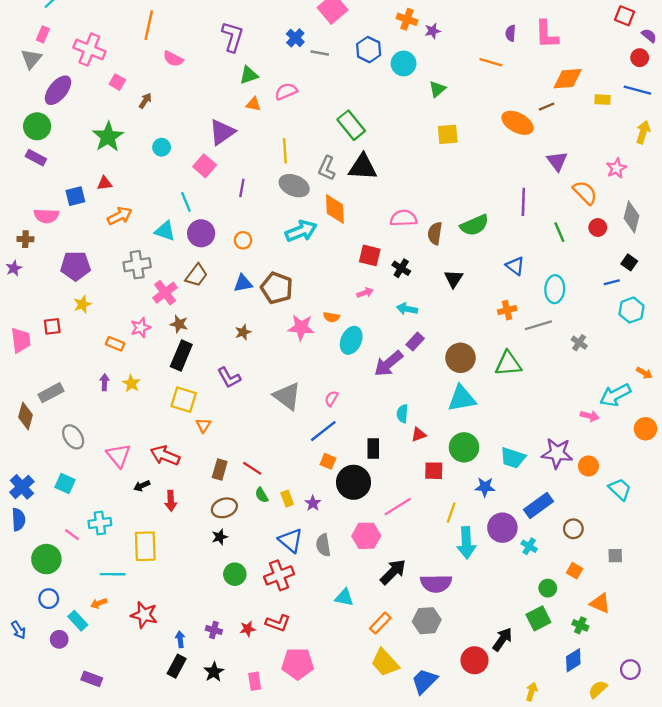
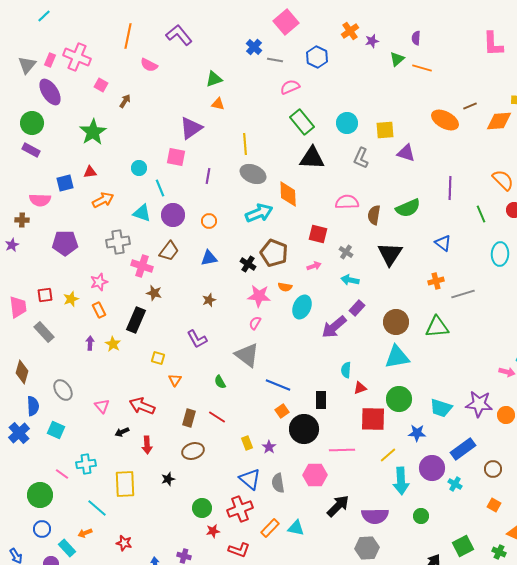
orange cross: (407, 19) -> (350, 31), turned 36
purple semicircle: (511, 33) -> (416, 38), moved
pink rectangle: (43, 34) -> (50, 60), moved
pink L-shape: (547, 34) -> (493, 44), moved
purple L-shape: (233, 37) -> (179, 35), moved, turned -56
cyan circle: (404, 63) -> (347, 123), moved
orange diamond: (568, 79) -> (499, 121), moved
green triangle: (437, 89) -> (397, 59), moved
purple ellipse: (58, 90) -> (50, 92), turned -72
pink semicircle: (286, 91) -> (290, 87), moved
cyan circle: (162, 147) -> (139, 168), moved
purple triangle: (557, 161) -> (406, 153), moved, turned -36
pink square: (205, 166) -> (176, 157), turned -30
gray L-shape: (327, 168) -> (361, 158), moved
black cross: (401, 268) -> (248, 264), moved
black triangle: (454, 279) -> (390, 254), size x1.5
brown pentagon: (277, 288) -> (274, 253), moved
cyan ellipse: (555, 289) -> (500, 254), moved
pink cross: (165, 293) -> (142, 266), turned -35
yellow star: (82, 304) -> (71, 299), moved
pink star: (141, 328) -> (99, 282), moved
gray cross: (579, 343) -> (346, 252), moved
orange rectangle: (115, 344) -> (99, 310), turned 42
black rectangle: (181, 355) -> (136, 320), moved
gray rectangle: (51, 393) -> (44, 332), moved, turned 75
pink semicircle: (331, 399) -> (255, 323), moved
yellow square: (184, 400) -> (158, 358), size x0.6
blue line: (323, 431) -> (278, 385), turned 60
pink triangle: (118, 456) -> (102, 406), size x0.7
orange square: (328, 461) -> (282, 411), turned 32
red square: (434, 471) -> (373, 419), size x1.5
green semicircle: (262, 495) -> (220, 382), moved
pink line: (398, 507) -> (342, 450), turned 30
yellow line: (451, 513) -> (388, 455), turned 30
blue semicircle: (18, 519) -> (33, 406), moved
black star: (220, 537) -> (168, 479), moved
cyan line: (113, 574) -> (97, 508), turned 40
green circle: (548, 588) -> (421, 516), moved
red star: (144, 615) -> (124, 543), size x0.7
orange rectangle: (380, 623) -> (270, 528), moved
red star: (248, 629) -> (213, 531), moved

